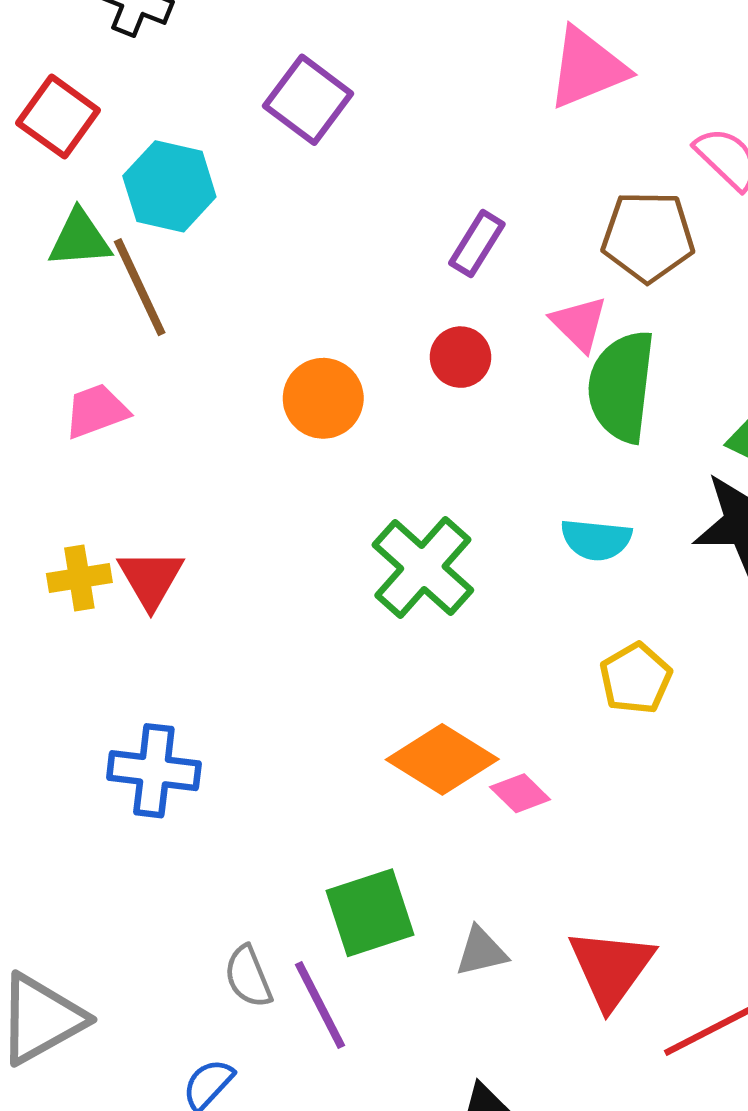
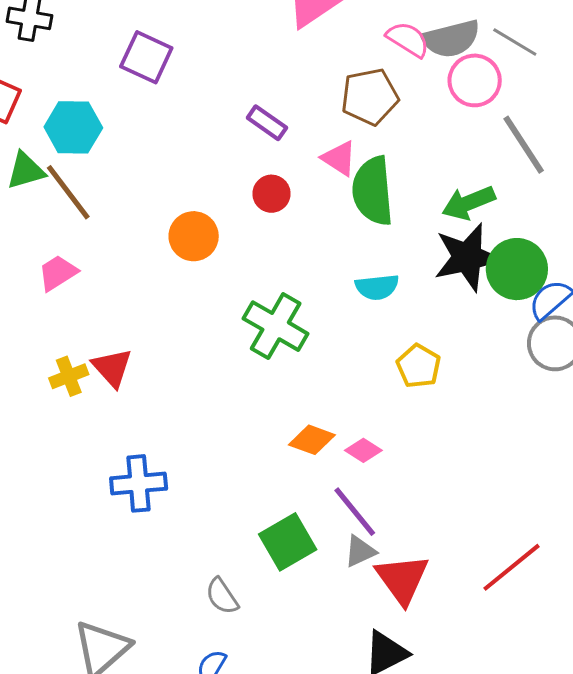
purple rectangle: (477, 244) -> (267, 123), turned -75
orange diamond: (442, 759) -> (312, 440), size x0.7
red triangle: (611, 968) -> (402, 579), moved
purple line: (320, 1005) -> (355, 512), moved

